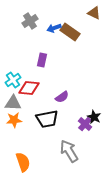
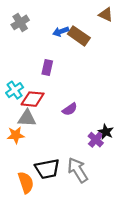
gray cross: (30, 21) -> (20, 22), moved
gray triangle: (13, 103) -> (27, 118), moved
black trapezoid: (47, 119) -> (47, 169), moved

